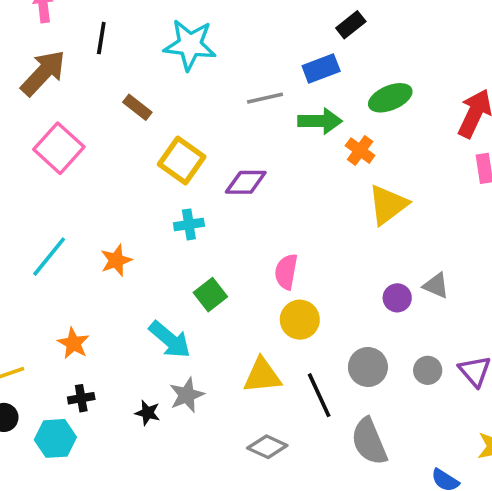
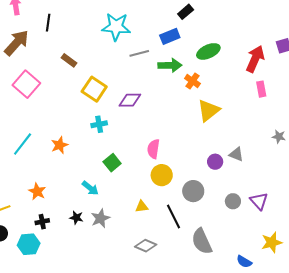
cyan star: (190, 45) -> (116, 27), moved
cyan arrow: (170, 340) -> (90, 188), size x0.7
gray circle: (368, 367) -> (193, 191), moved
yellow triangle: (262, 376) -> (142, 207), size x0.6
black star: (148, 413) -> (76, 218), moved

